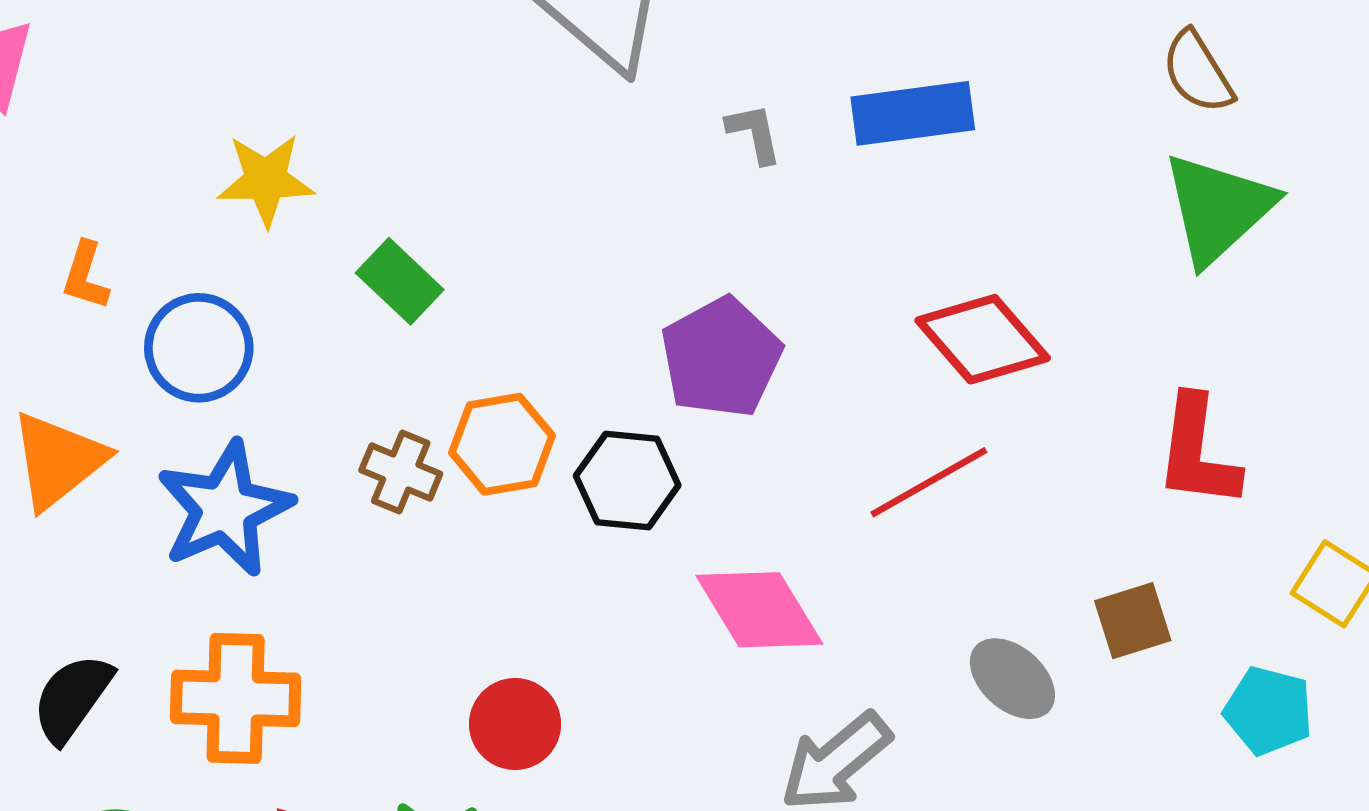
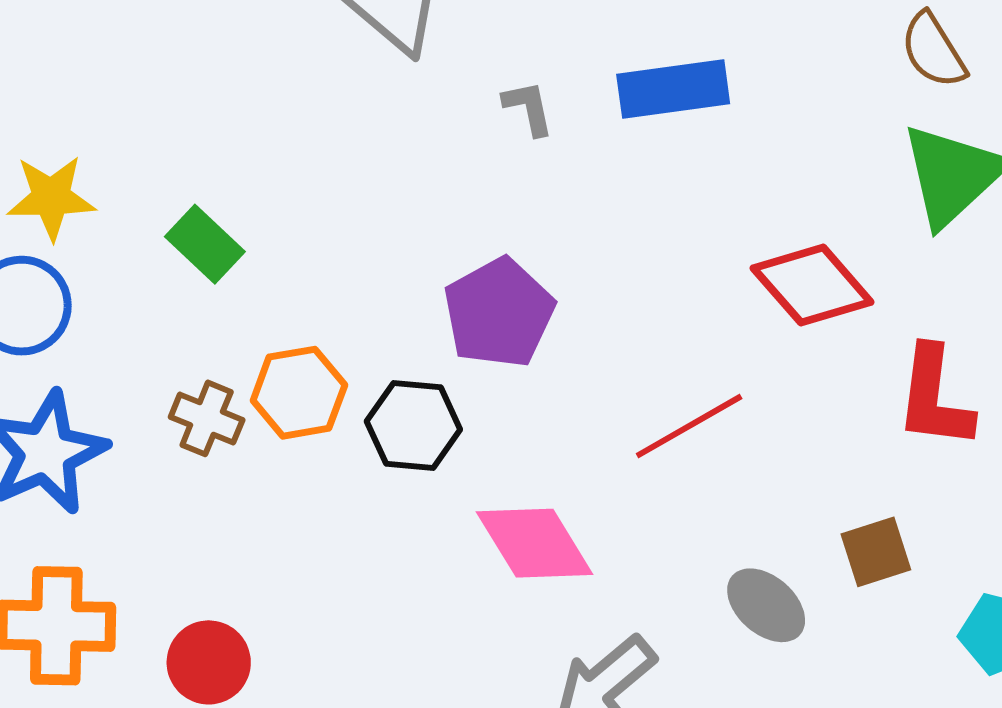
yellow star: (266, 180) -> (51, 198), moved
red diamond: (983, 339) -> (812, 285), moved
red circle: (515, 724) -> (209, 662), moved

